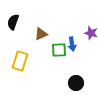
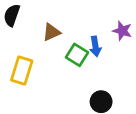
green square: (59, 50) -> (77, 55), turned 35

